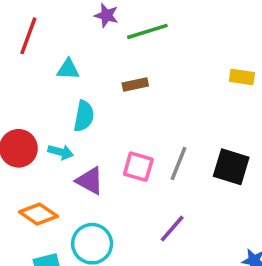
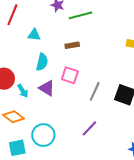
cyan arrow: (61, 152) -> (23, 91), moved, turned 40
pink square: (138, 167) -> (70, 75), moved
purple triangle: (90, 181) -> (47, 88), moved

